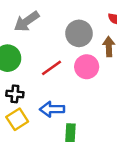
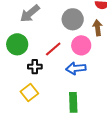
black cross: (15, 94) -> (35, 67), moved
blue arrow: (52, 109) -> (76, 68), moved

